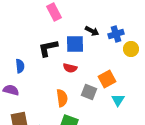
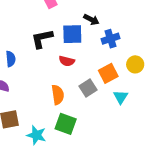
blue cross: (116, 34) -> (111, 39), moved
yellow circle: (131, 49) -> (135, 64), moved
gray square: (89, 92) -> (88, 88), turned 35

